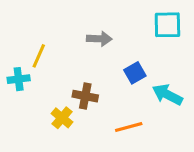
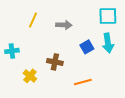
yellow line: (39, 56) -> (33, 20), moved
cyan arrow: (167, 95) -> (108, 43), moved, turned -126
yellow cross: (62, 118) -> (30, 76), moved

